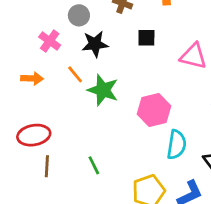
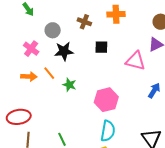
orange arrow: (32, 78) -> (29, 77), moved
green star: (103, 90) -> (69, 85), size x0.6
cyan semicircle: (177, 145) -> (108, 131), moved

